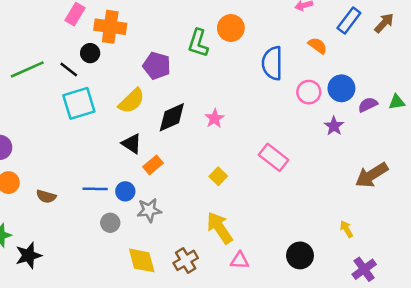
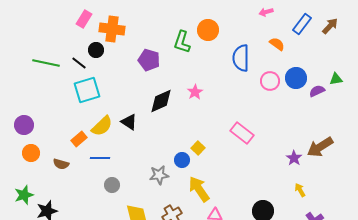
green line: (27, 69) -> (46, 63), turned 36
yellow semicircle: (132, 101) -> (102, 126), moved
green triangle: (397, 102) -> (336, 79), moved
pink star: (215, 118) -> (195, 92), moved
purple star: (334, 126) -> (294, 158), moved
orange rectangle: (153, 165) -> (79, 139), moved
blue circle: (125, 191) -> (182, 160), moved
gray star: (149, 210) -> (159, 175), moved

